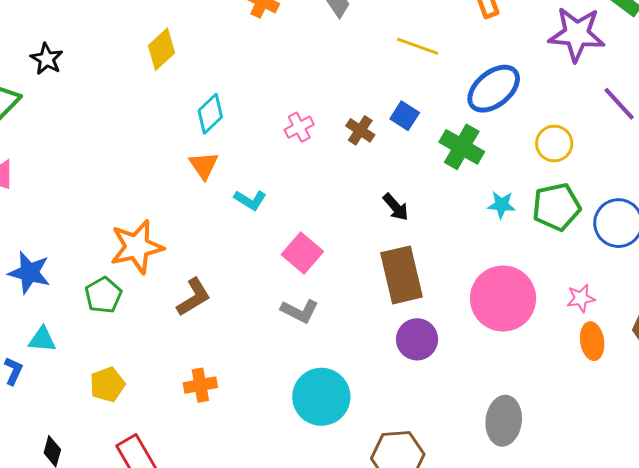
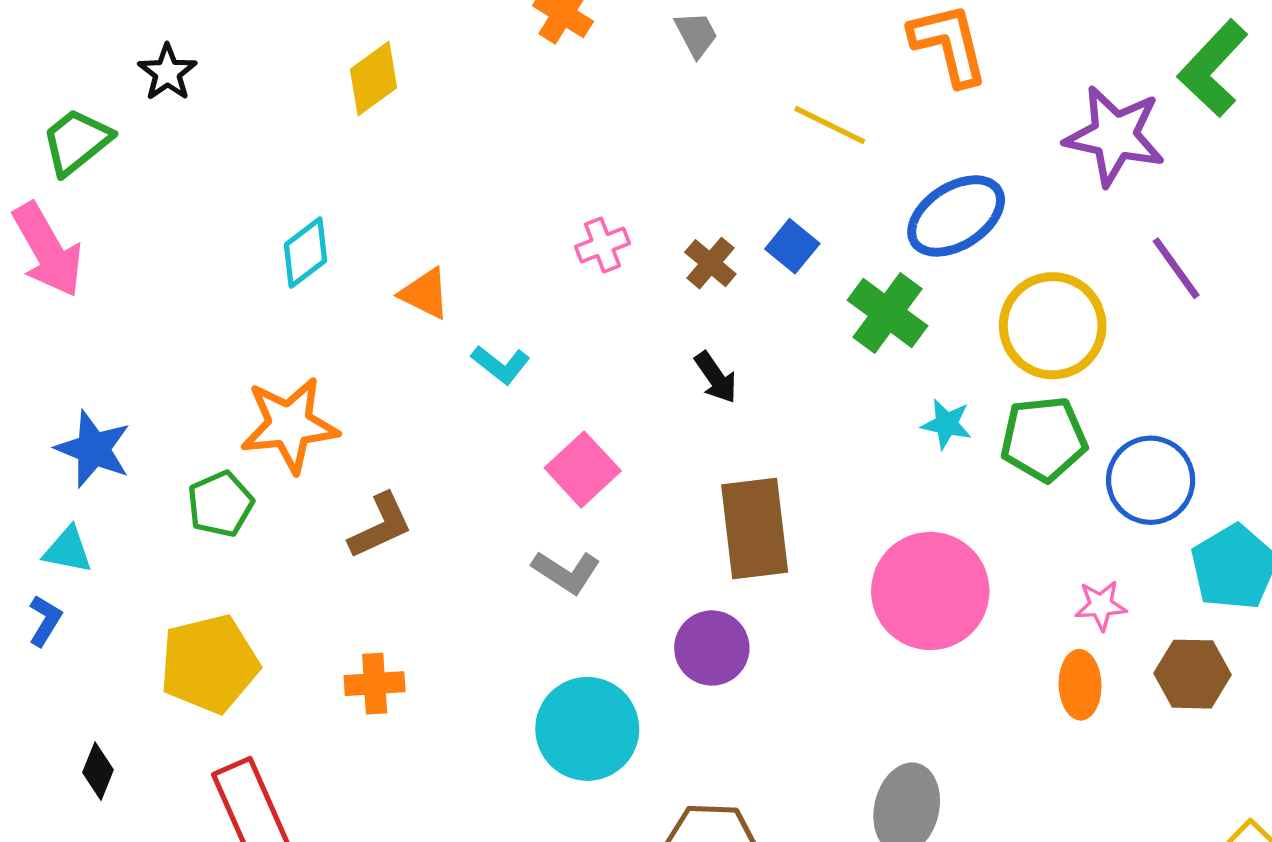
cyan diamond: (210, 114) -> (306, 253), moved
yellow circle: (554, 144) -> (1053, 326), size x1.6
orange triangle: (204, 165) -> (425, 294), turned -36
black arrow: (396, 207) -> (716, 378), moved
pink star: (581, 298) -> (1101, 605), moved
cyan triangle: (42, 339) -> (68, 550), moved
purple circle: (417, 339) -> (712, 648), moved
yellow pentagon: (107, 385) -> (209, 664), size x1.6

